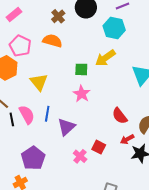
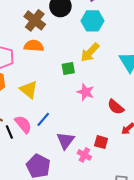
brown cross: (58, 16) -> (35, 20), size x1.5
pink star: (82, 94) -> (86, 92), moved
blue line: (47, 114) -> (43, 119), turned 42
purple triangle: (66, 127) -> (65, 141), moved

